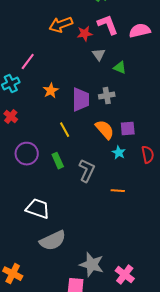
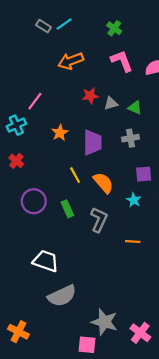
red star: (85, 34) -> (90, 96), moved
gray triangle: (99, 55) -> (111, 103), moved, turned 48
gray cross: (107, 96) -> (131, 138), moved
orange semicircle: (105, 130) -> (103, 183), moved

